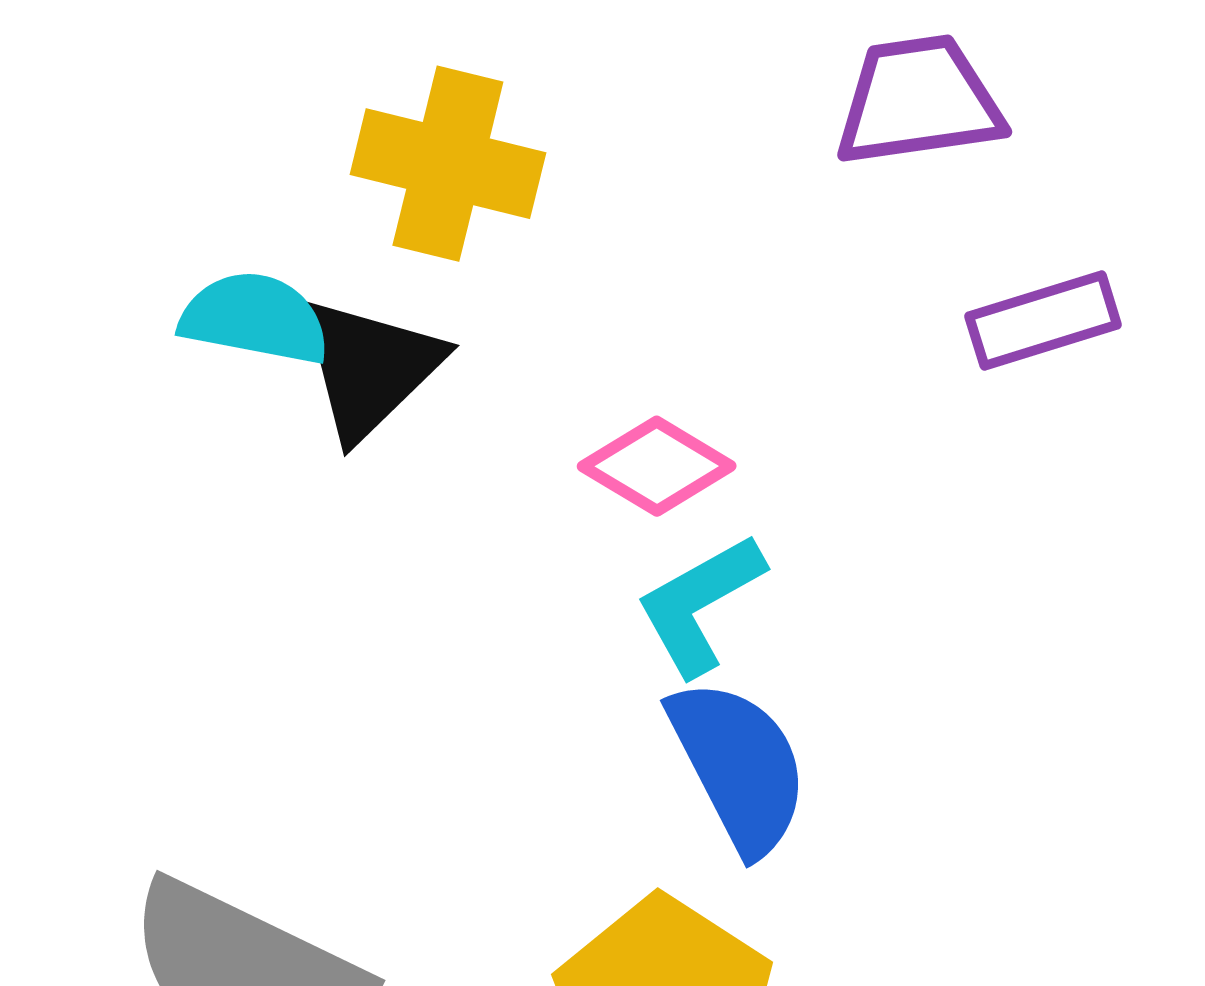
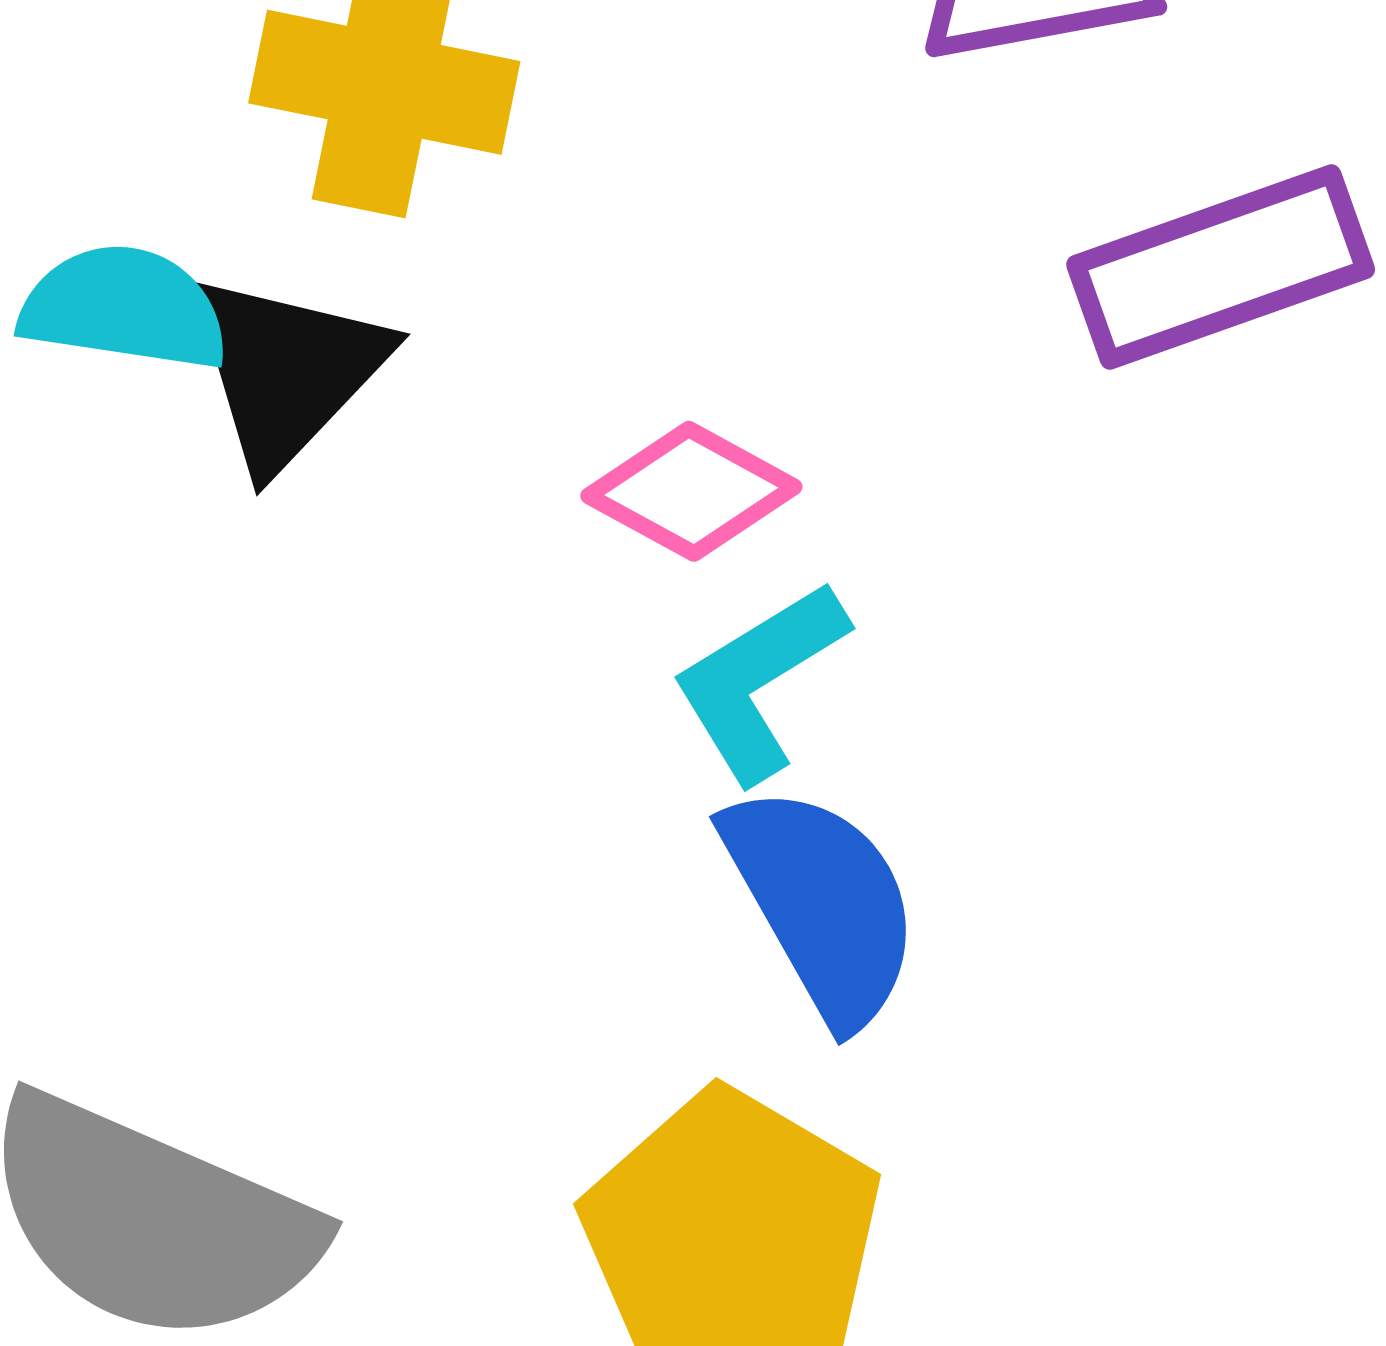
purple rectangle: (1043, 320) -> (1221, 267), size x1.4

